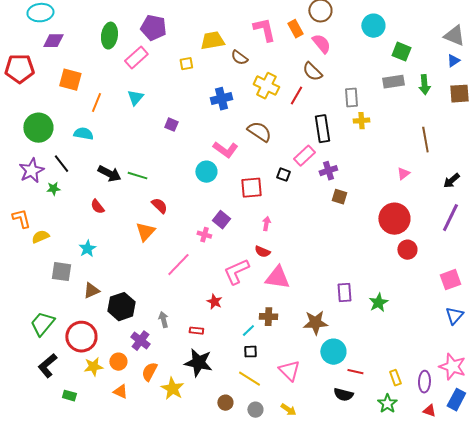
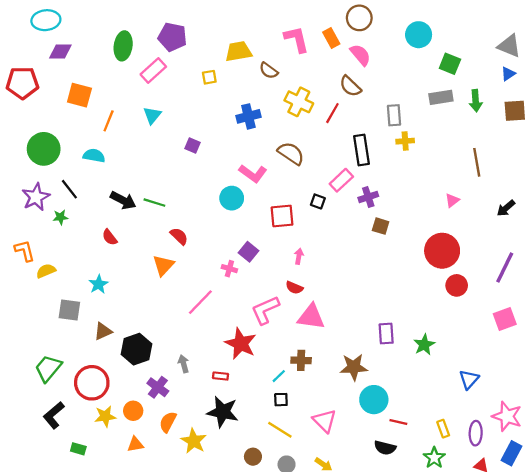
purple line: (450, 218) -> (505, 267), moved
red star: (214, 302) -> (241, 344), size x1.8
blue triangle: (454, 316) -> (469, 379), moved
orange triangle: (120, 392) -> (135, 444), turned -35

